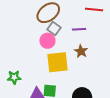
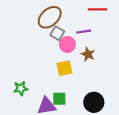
pink circle: (47, 41) -> (67, 44), moved
yellow square: (57, 62) -> (64, 68), size x0.7

